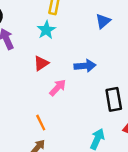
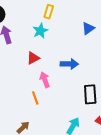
pink arrow: (58, 88) -> (45, 80), turned -70
orange line: (41, 123) -> (35, 98), moved

